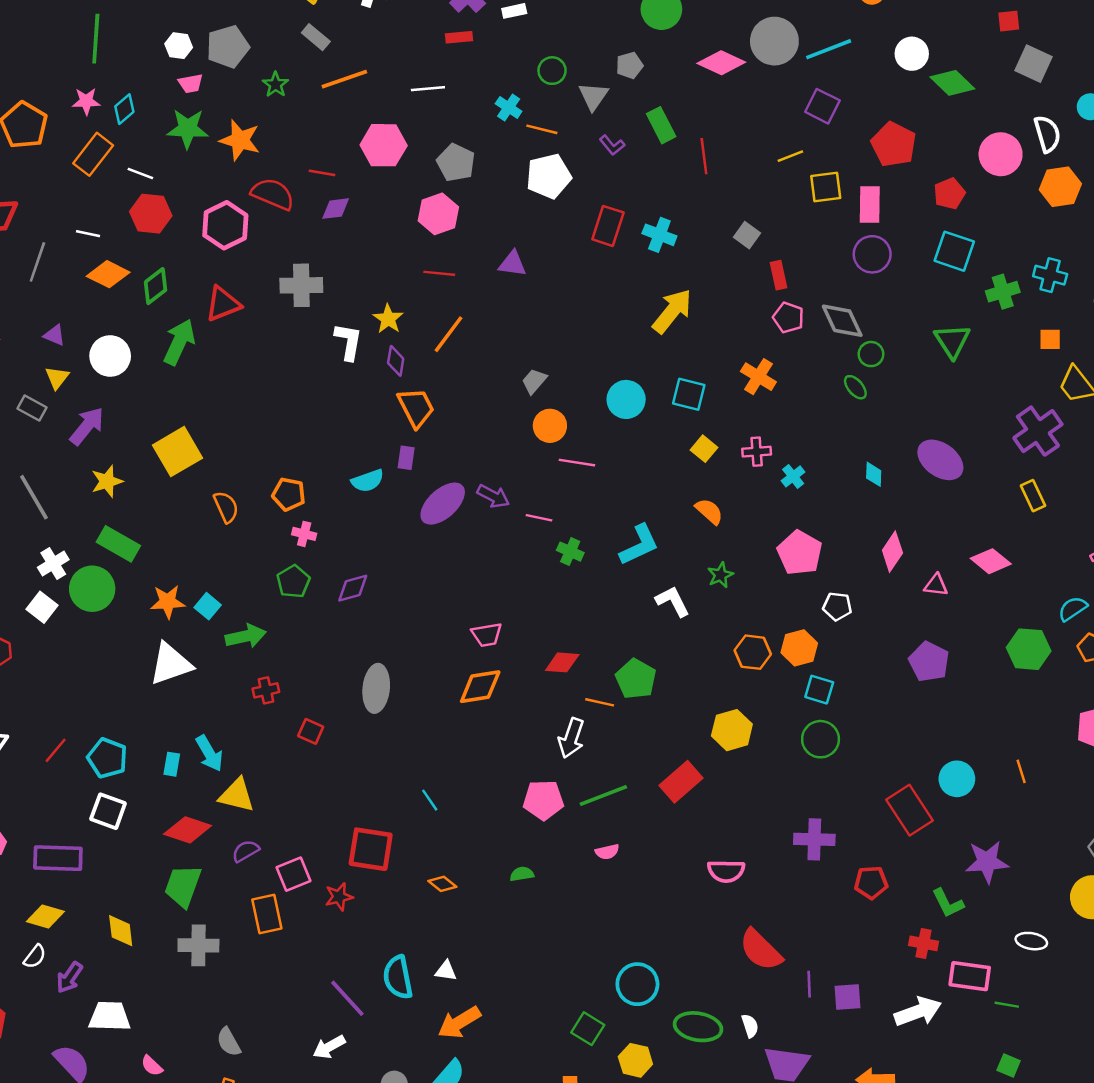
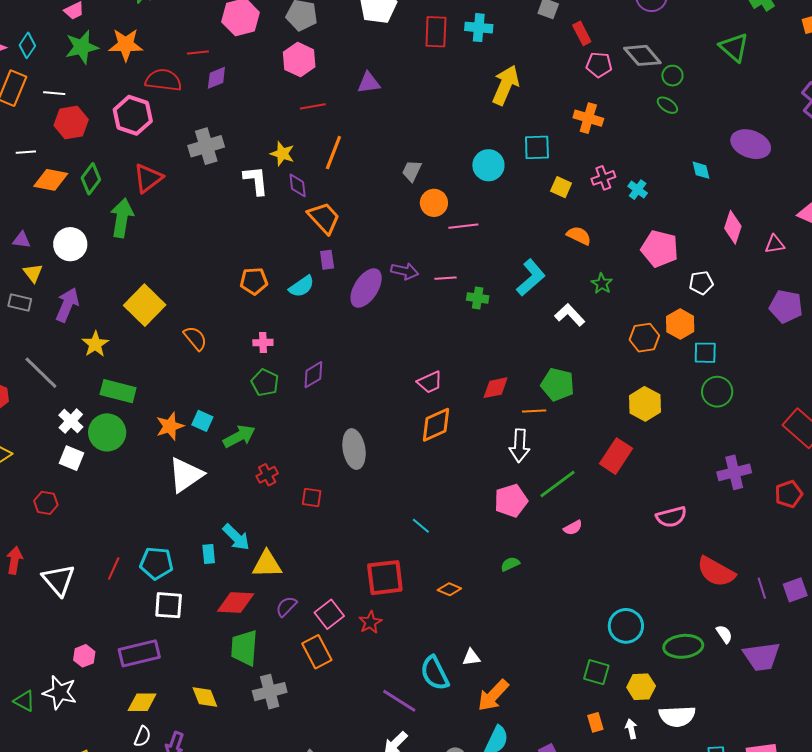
orange pentagon: (289, 494) -> (254, 281), moved

